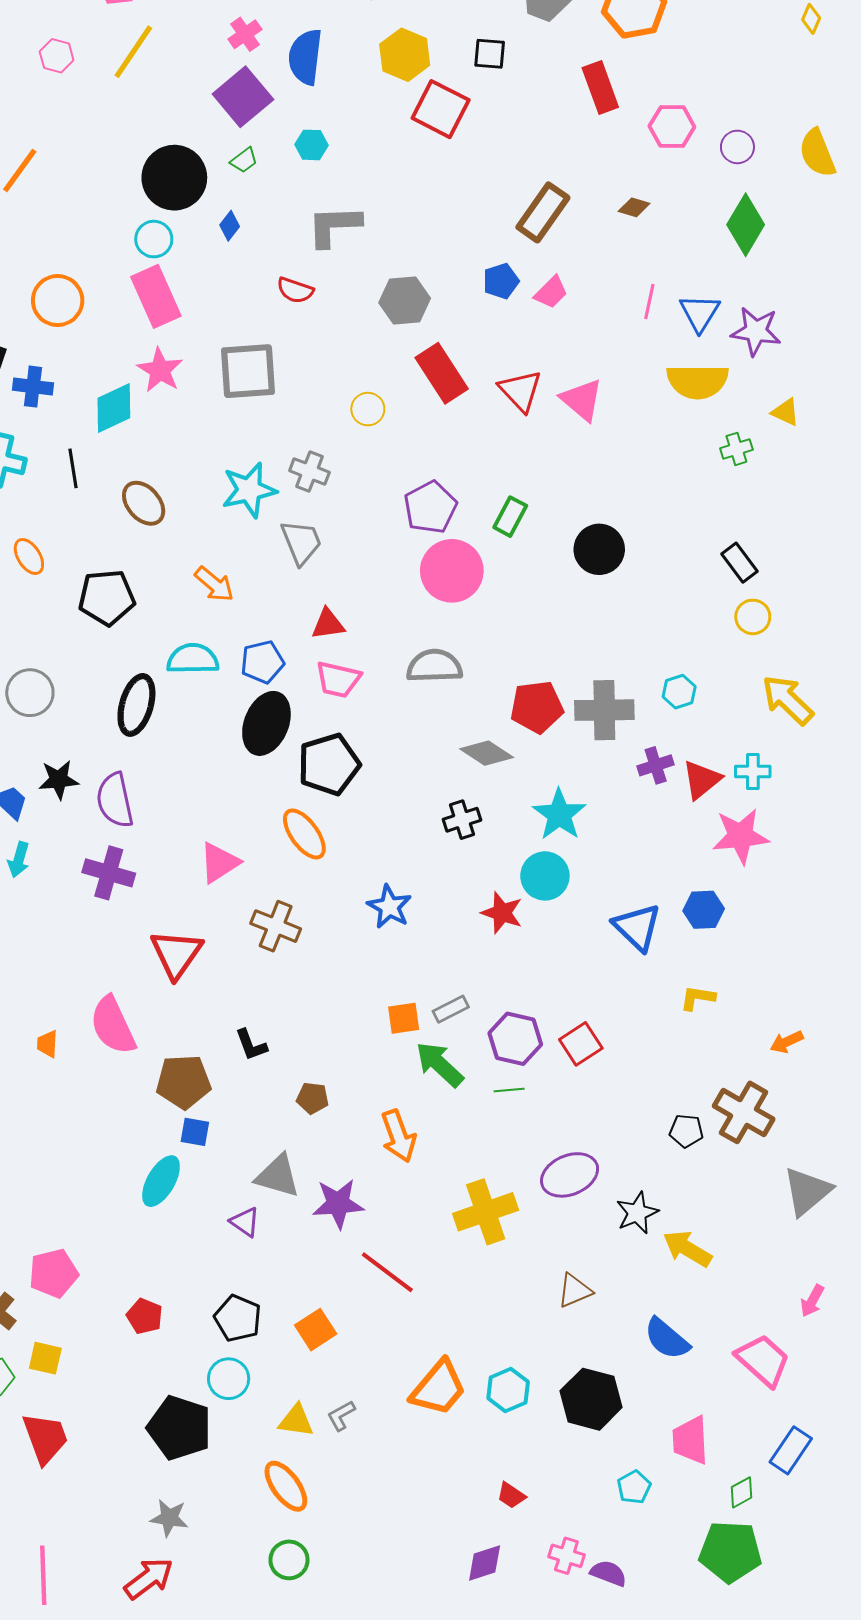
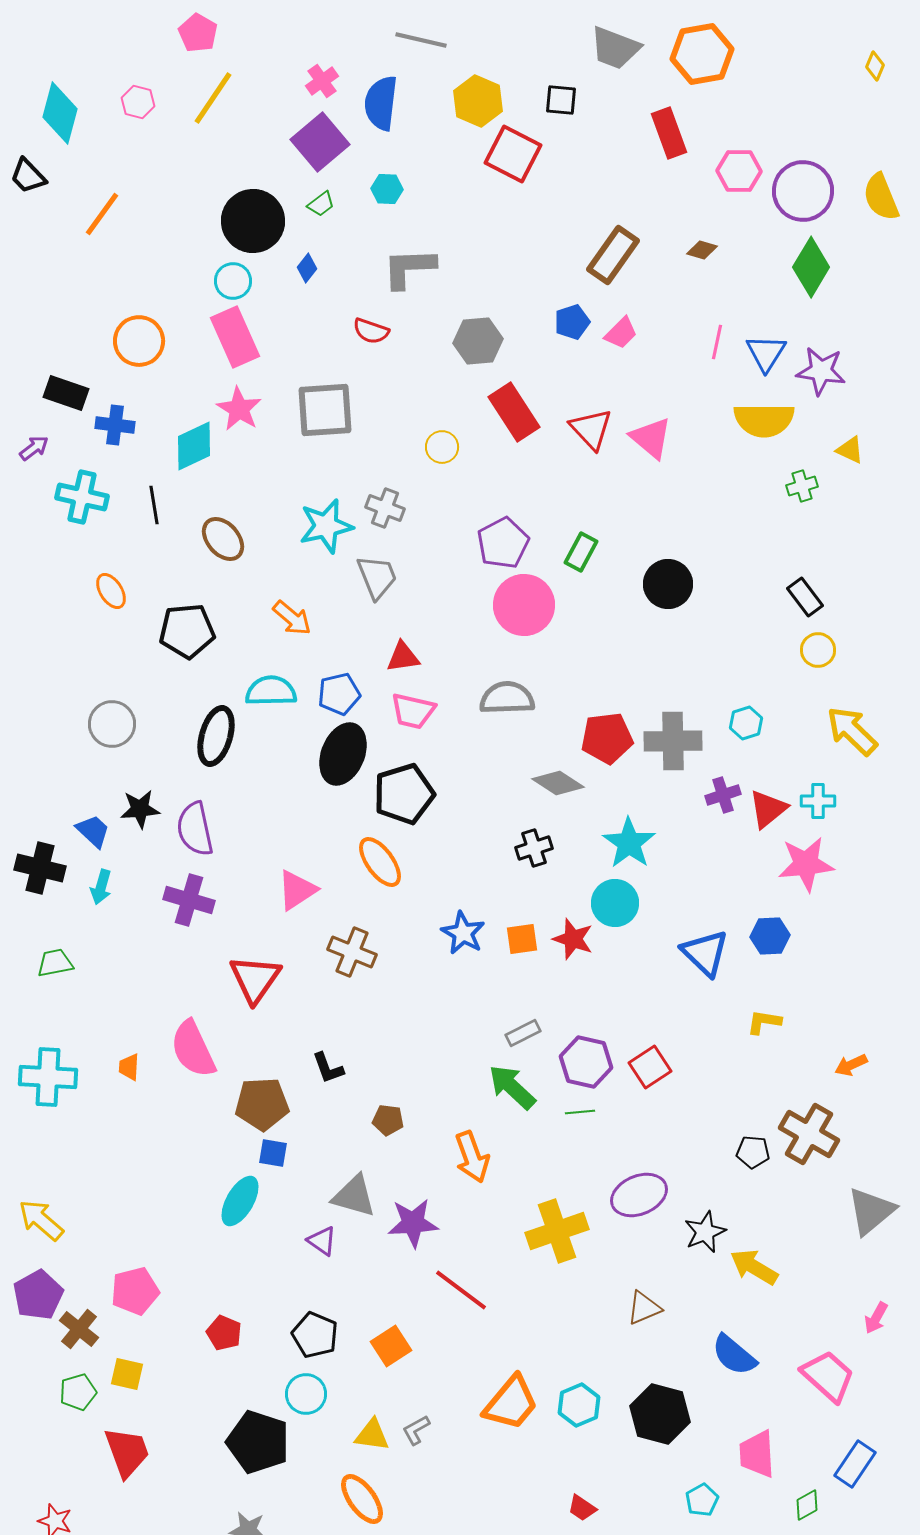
purple circle: (737, 147) -> (803, 191), size x1.8
orange square: (404, 1018) -> (522, 939), moved

